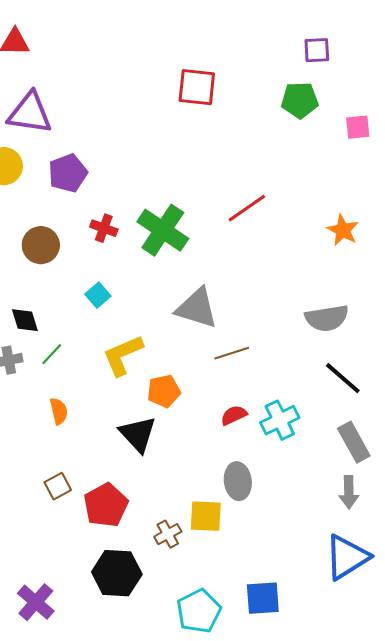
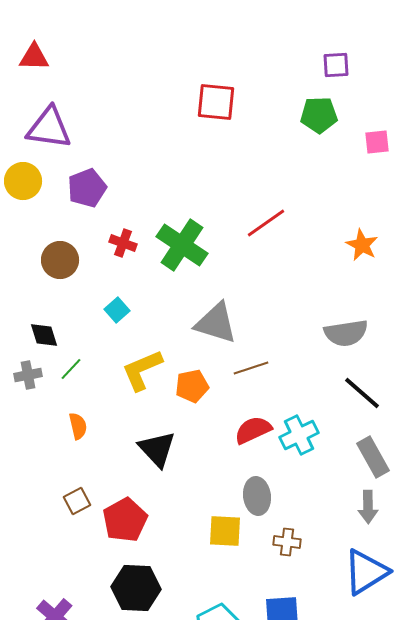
orange pentagon: (164, 391) -> (192, 386), moved
red semicircle: (234, 415) -> (253, 430), size x1.4
brown cross: (168, 534) -> (287, 542), moved, turned 36

